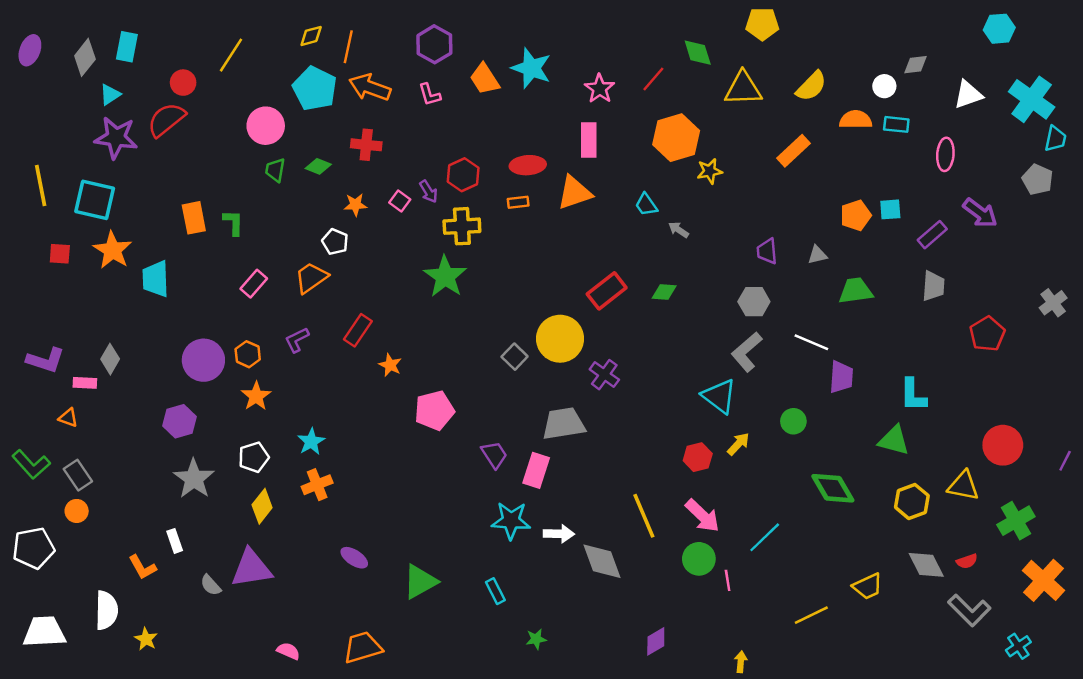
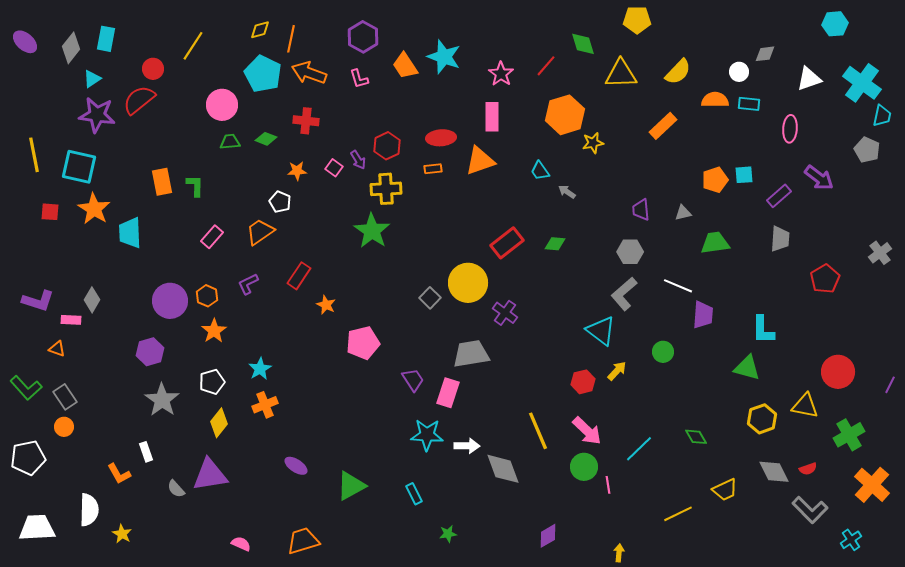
purple ellipse: (30, 50) -> (25, 42), turned -70
green trapezoid: (275, 170) -> (230, 142), turned 75
green diamond: (833, 488) -> (696, 437), moved, size x0.6

